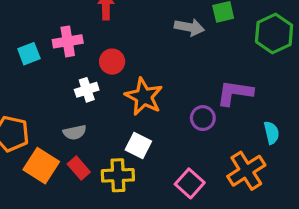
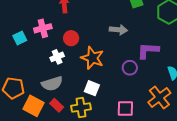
gray arrow: (189, 27) -> (118, 30), moved
gray semicircle: (75, 132) -> (52, 84), size x1.5
pink square: (190, 183) -> (125, 109), turned -36

